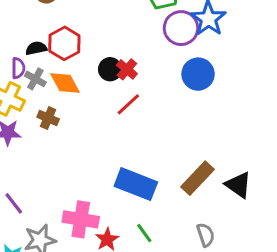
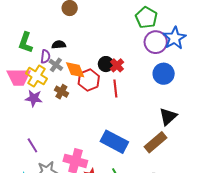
red hexagon: (64, 43) -> (89, 80), moved
red line: (128, 104) -> (115, 89), turned -60
black triangle: (238, 185) -> (168, 117), moved, turned 36

